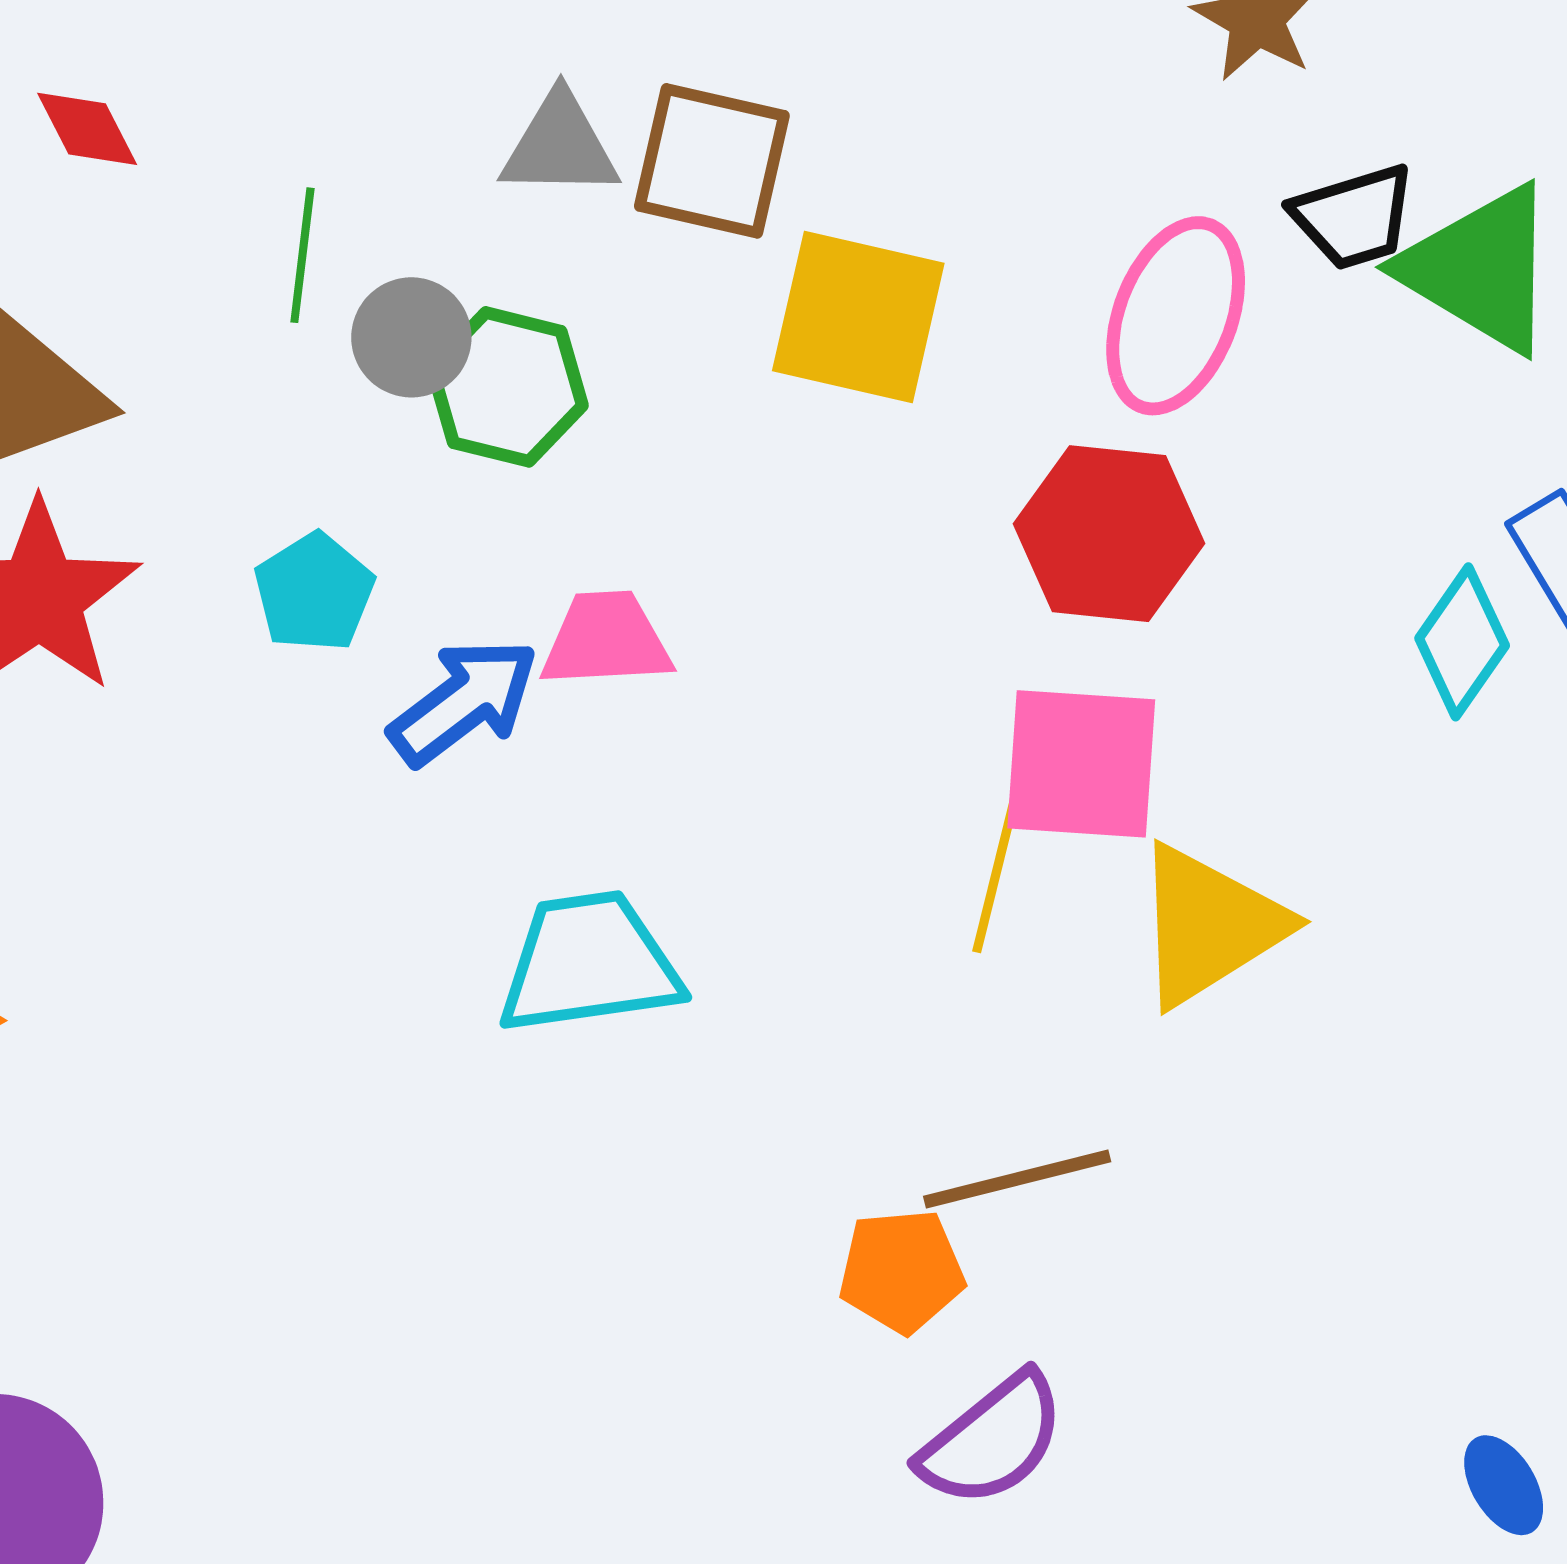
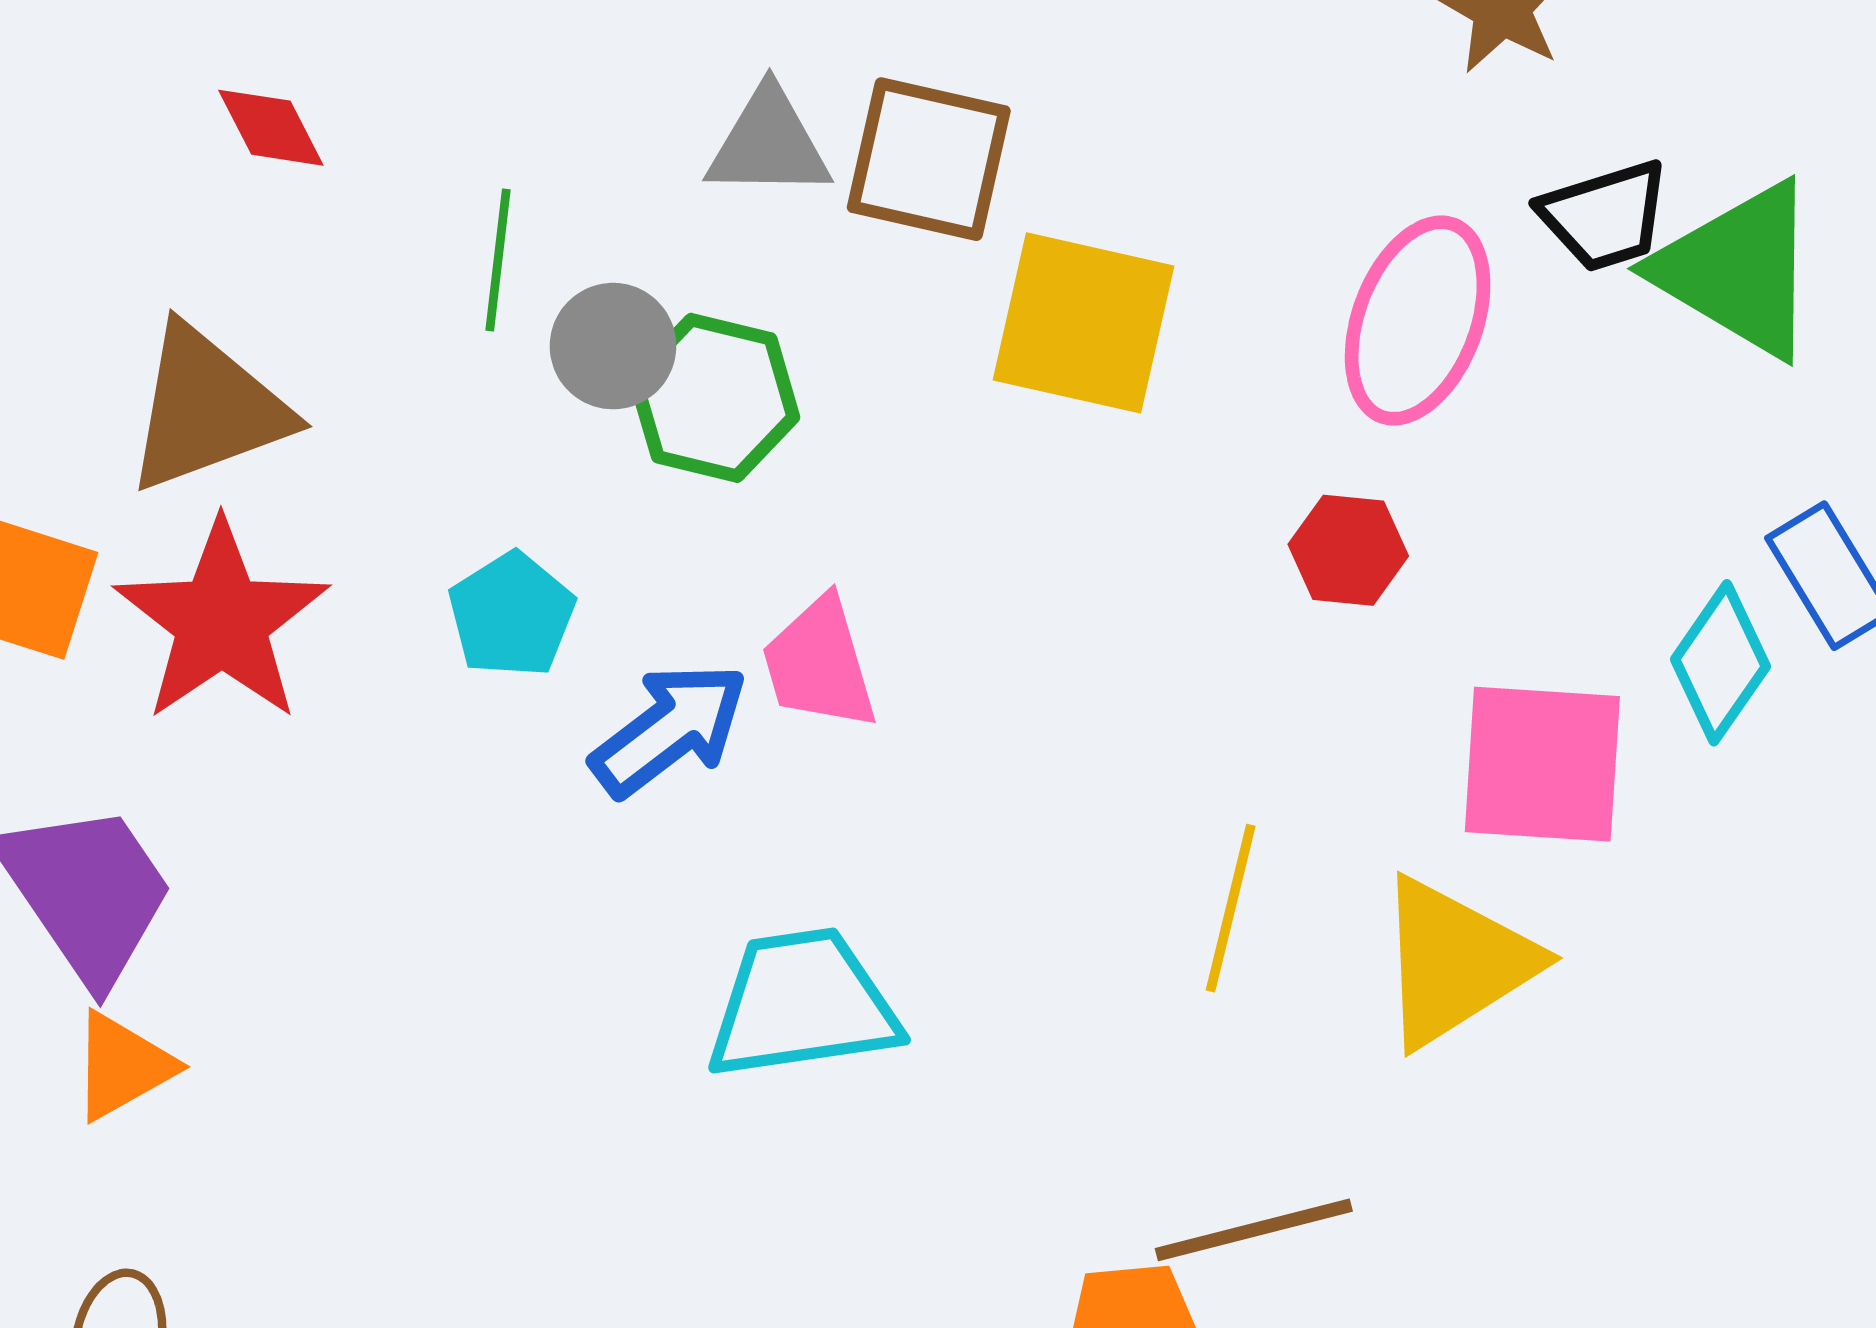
red hexagon: (1109, 534) -> (1348, 550), size x0.6
pink trapezoid: (606, 640) -> (819, 664), turned -103
pink square: (1081, 764) -> (1542, 764), moved

